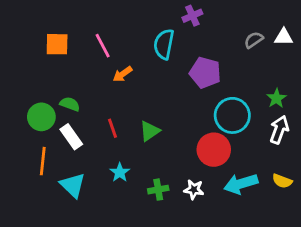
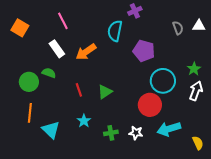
gray semicircle: (254, 40) -> (178, 28), turned 104
orange square: (57, 44) -> (20, 28), moved, turned 30
pink line: (103, 46) -> (63, 21), moved
orange arrow: (123, 74) -> (86, 52), size x1.5
white rectangle: (71, 137) -> (57, 49), moved
yellow semicircle: (282, 181) -> (198, 143), moved, turned -136

